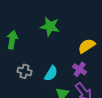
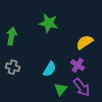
gray cross: (24, 71) -> (13, 67), moved

